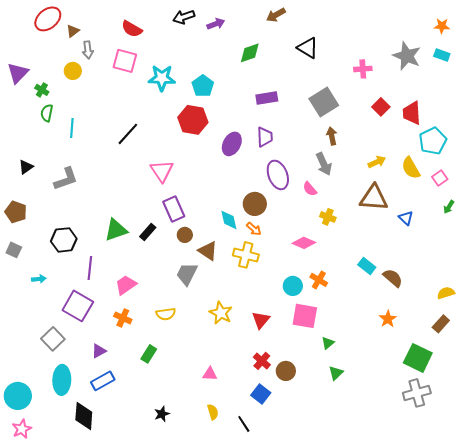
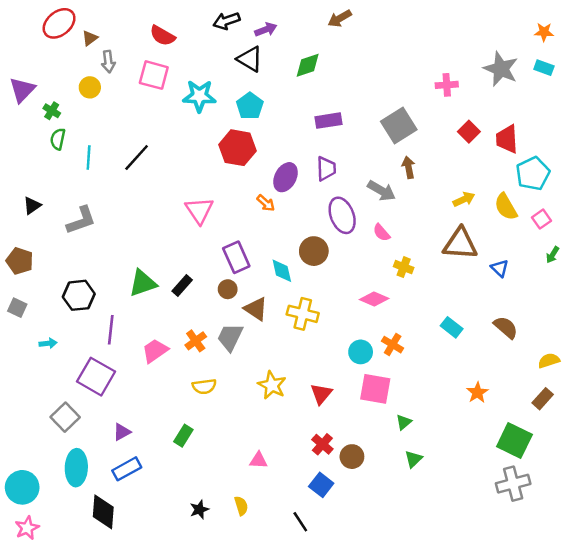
black triangle: (308, 48) -> (250, 59), moved
black line: (128, 134) -> (137, 158), moved
gray arrow: (324, 164) -> (381, 191), moved, turned -35
purple rectangle: (174, 209) -> (236, 257), moved
orange arrow: (254, 229) -> (266, 203), moved
brown semicircle: (393, 278) -> (506, 327), moved
orange cross: (123, 318) -> (196, 341), moved, turned 30
yellow semicircle: (213, 412) -> (241, 506), moved

